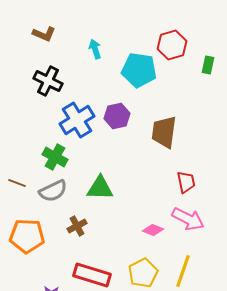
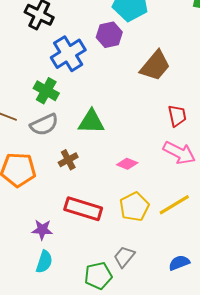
purple hexagon: (117, 116) -> (109, 35), moved
brown trapezoid: (164, 132) -> (155, 66), turned -148
pink diamond: (153, 230) -> (127, 164), moved
yellow line: (183, 271) -> (174, 205), turned 40

